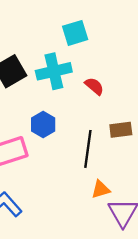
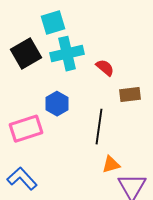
cyan square: (75, 33) -> (53, 23), moved
brown rectangle: (121, 130) -> (130, 95), moved

